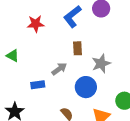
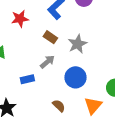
brown rectangle: (78, 48) -> (50, 37), moved, turned -48
gray star: (101, 64) -> (77, 44), moved

